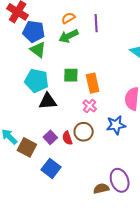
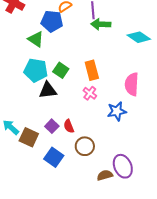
blue pentagon: (34, 32) -> (52, 21), moved
green arrow: (69, 36) -> (101, 24), moved, turned 30
green square: (71, 75) -> (61, 70), moved, turned 35
brown circle: (84, 132) -> (85, 146), moved

